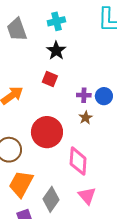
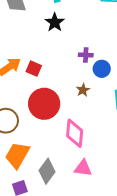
red square: (50, 79) -> (34, 69), moved
purple cross: (84, 95) -> (86, 55), moved
pink triangle: (87, 196) -> (83, 168), turned -42

